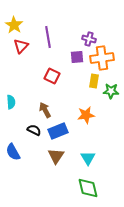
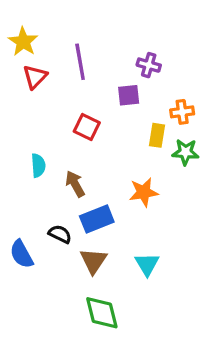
orange cross: (102, 58) -> (182, 112), moved, size x0.6
cyan semicircle: (11, 102) -> (38, 165), moved
black semicircle: (34, 130) -> (60, 234), moved
green diamond: (88, 188) -> (102, 313), moved

